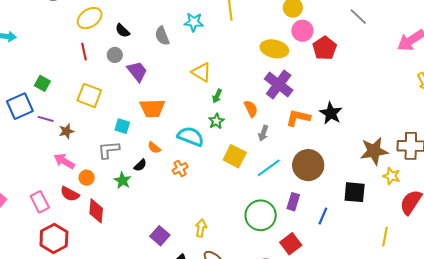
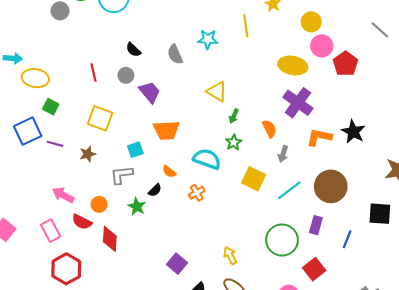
yellow ellipse: (90, 18) -> (35, 78), moved, turned 45
cyan square: (122, 126) -> (135, 150), turned -35
brown star: (66, 131) -> (88, 154), moved
pink arrow: (64, 161) -> (63, 195), moved
yellow arrow: (201, 228) -> (230, 256), moved, turned -36

